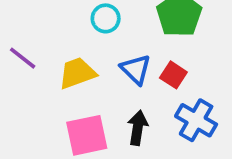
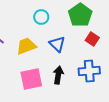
red square: (173, 75) -> (92, 39), moved
blue cross: (196, 120) -> (89, 71), turned -35

